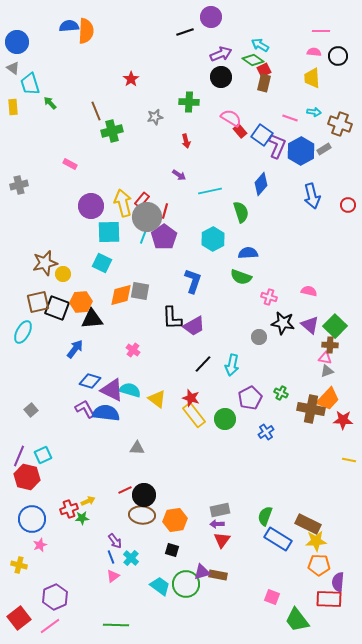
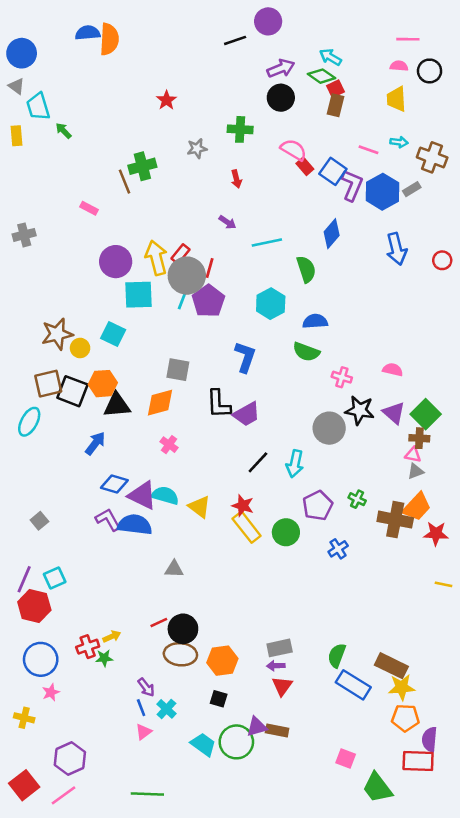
brown line: (96, 111) -> (125, 182), moved
cyan square: (102, 263) -> (113, 334), moved
orange diamond: (121, 295) -> (160, 403), moved
gray circle: (259, 337) -> (329, 428), size x1.6

